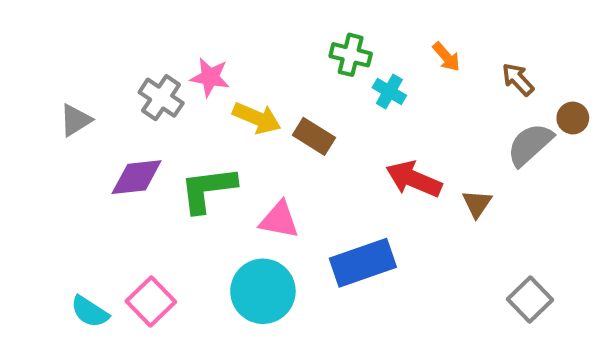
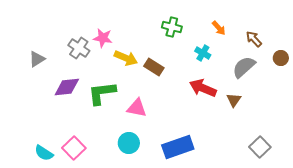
cyan cross: (389, 91) -> (203, 53), moved
gray semicircle: (530, 144) -> (244, 67), moved
blue rectangle: (363, 263) -> (178, 147), moved
cyan circle: (263, 291) -> (129, 143), size x0.7

